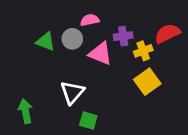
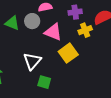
purple cross: (123, 36) -> (75, 12), moved
yellow square: (147, 82) -> (68, 53), moved

